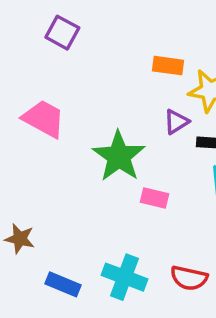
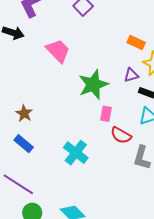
pink rectangle: (155, 198) -> (106, 114), turned 70
red semicircle: (189, 278) -> (121, 135), moved
blue rectangle: (63, 284) -> (24, 144), moved

